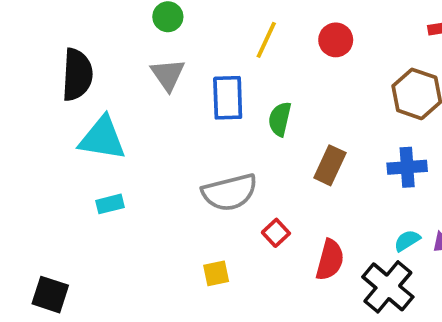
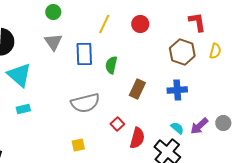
cyan triangle: (102, 138) -> (19, 75), turned 32
red square: (276, 233) -> (117, 124), moved
cyan semicircle: (407, 241) -> (177, 128), turned 72

